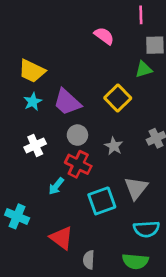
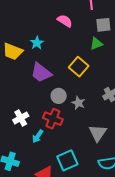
cyan star: (33, 102) -> (37, 43), moved
gray circle: (77, 135) -> (59, 96), moved
white cross: (35, 145) -> (21, 118), moved
cyan square: (102, 201) -> (67, 160), moved

